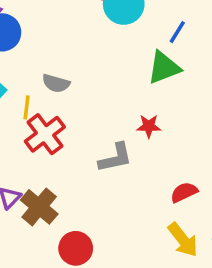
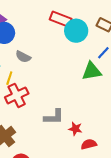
gray semicircle: (56, 83) -> (23, 57), moved
red star: (149, 126) -> (75, 129), moved

